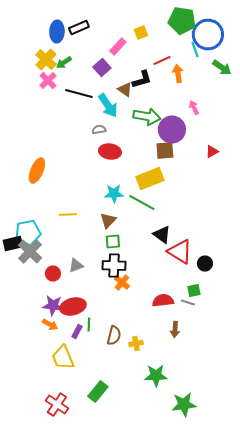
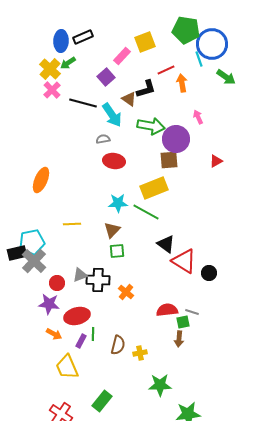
yellow square: (141, 32) -> (145, 42), size x1.5
green arrow: (64, 62) -> (68, 63), moved
black cross: (114, 266) -> (98, 280), moved
green square: (194, 290) -> (183, 322), moved
purple star: (53, 306) -> (49, 304), moved

